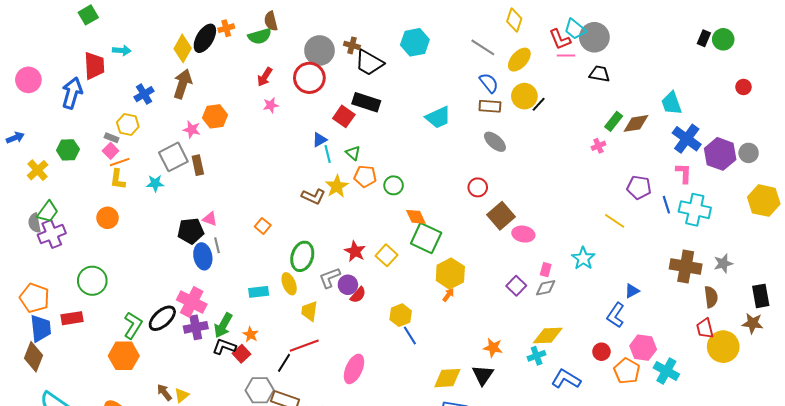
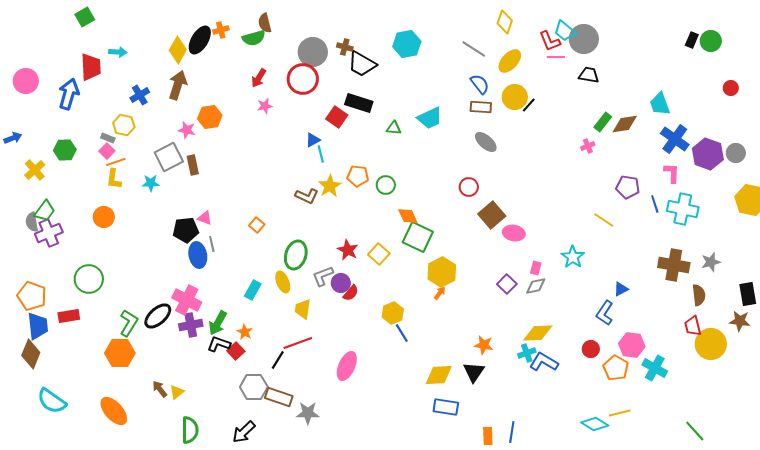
green triangle: (353, 153) -> (394, 128), moved, turned -35
cyan rectangle: (259, 292) -> (253, 290), turned -54
blue L-shape: (566, 379) -> (544, 362), moved

